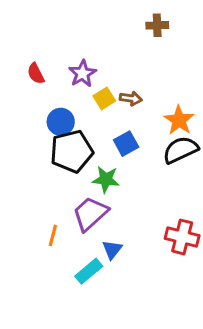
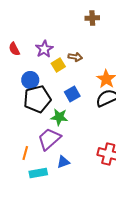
brown arrow: (131, 98) -> (75, 57), moved
blue triangle: (112, 249) -> (63, 162), turned 32
cyan rectangle: (89, 271) -> (38, 173), moved, turned 30

